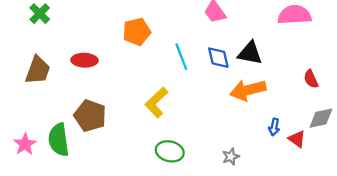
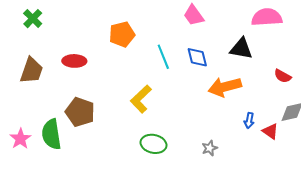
black triangle: (250, 53) -> (241, 49), moved
red semicircle: (311, 79) -> (283, 76), turned -36

